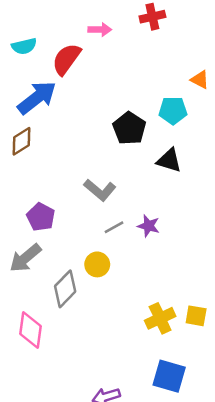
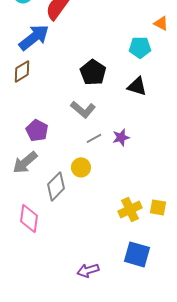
black pentagon: (129, 128) -> (93, 72), moved
purple star: (149, 226) -> (121, 137), turned -30

